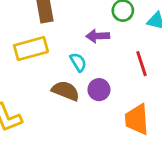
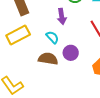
purple arrow: (98, 36) -> (62, 16), turned -84

